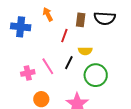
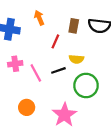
black line: (69, 63) -> (58, 70), turned 40
pink cross: (28, 73) -> (15, 64), moved

